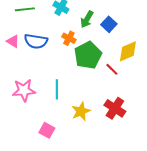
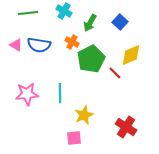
blue square: (109, 24) -> (120, 22), moved
red cross: (115, 108) -> (126, 127), moved
pink square: (47, 130) -> (74, 138), moved, turned -35

